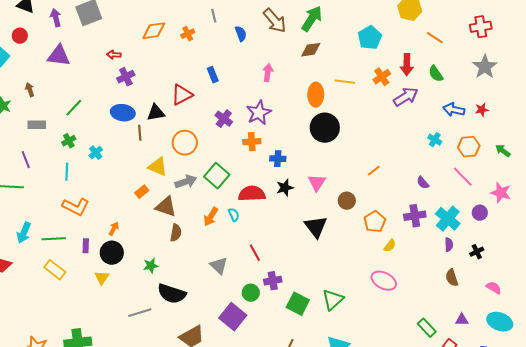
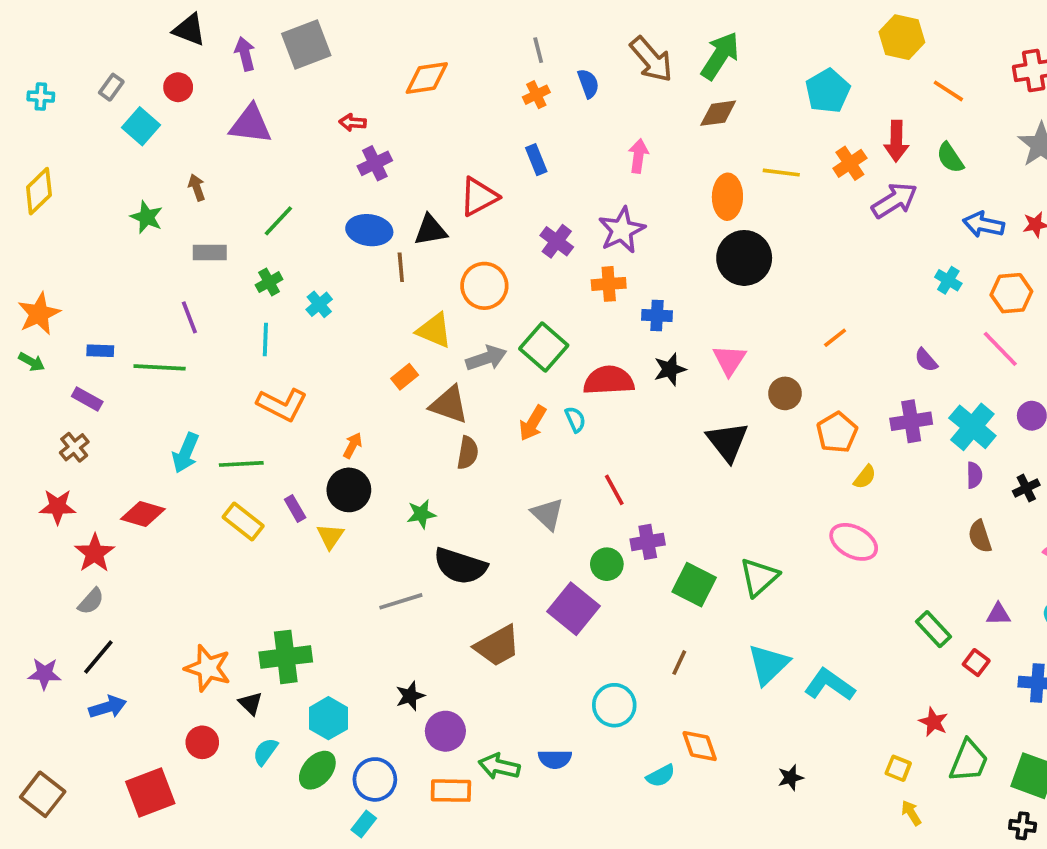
orange cross: (188, 34) -> (536, 95), moved
purple rectangle: (86, 246) -> (295, 508), moved, turned -32

